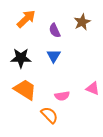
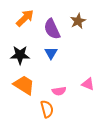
purple semicircle: (55, 30) -> (52, 29), size x1.5
orange semicircle: (49, 115) -> (47, 109), turned 30

